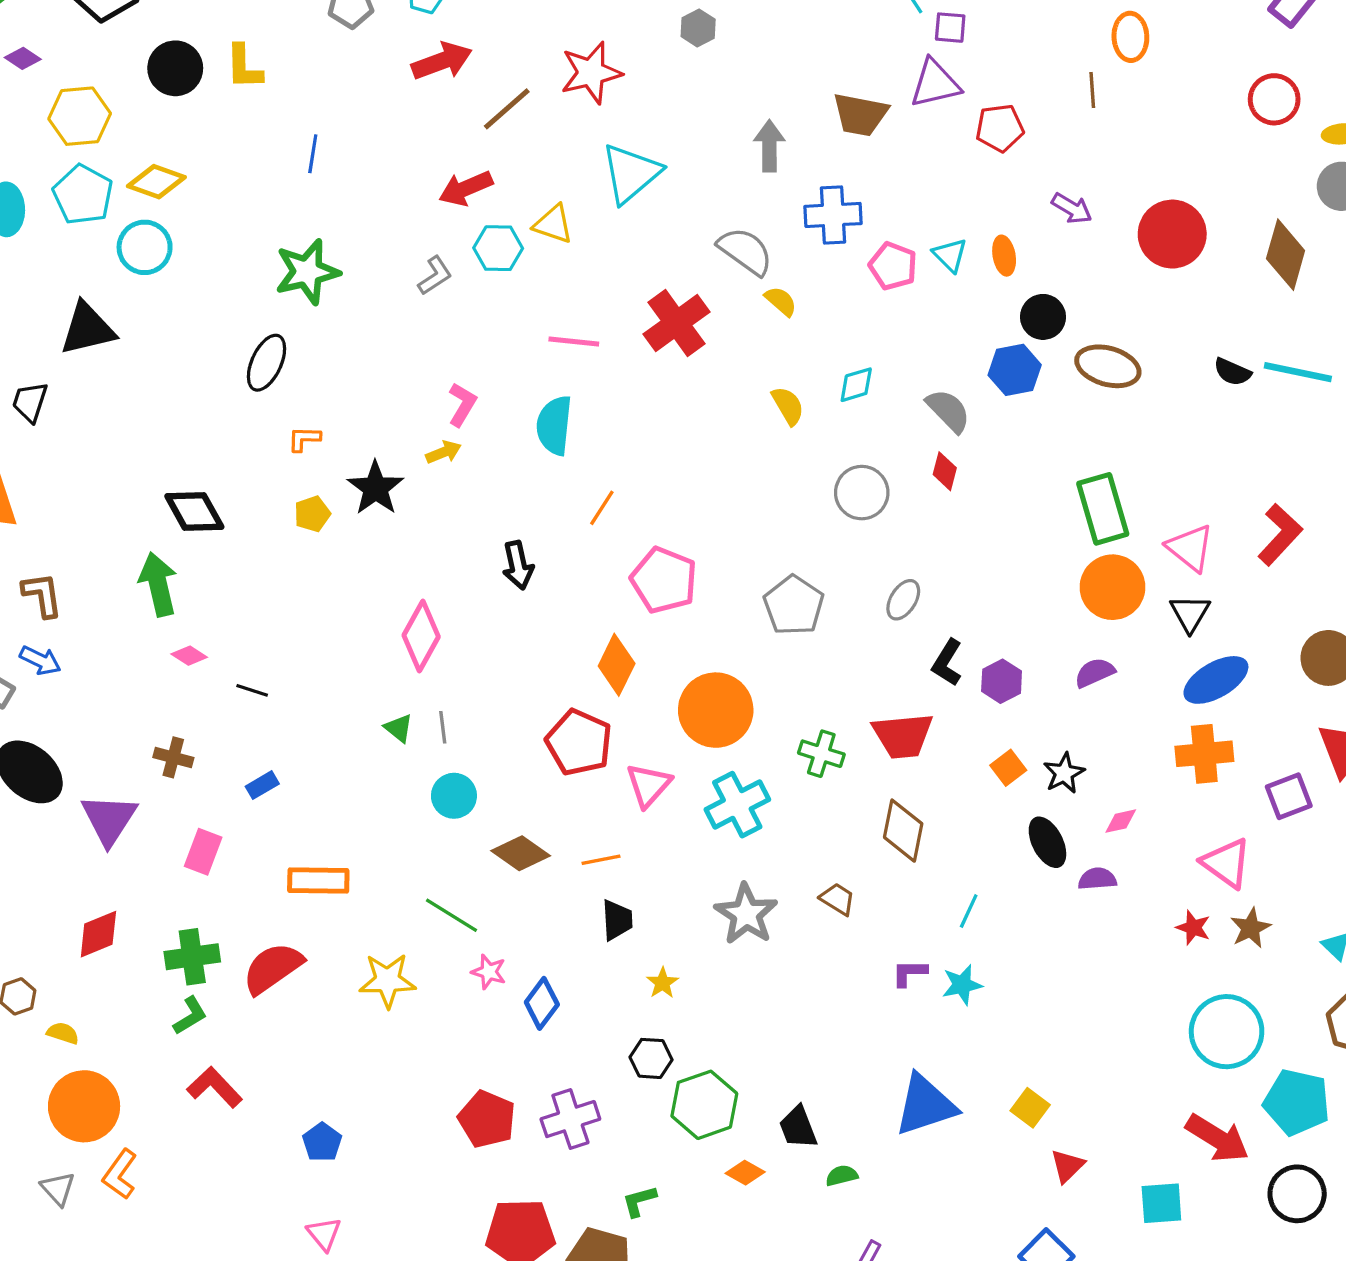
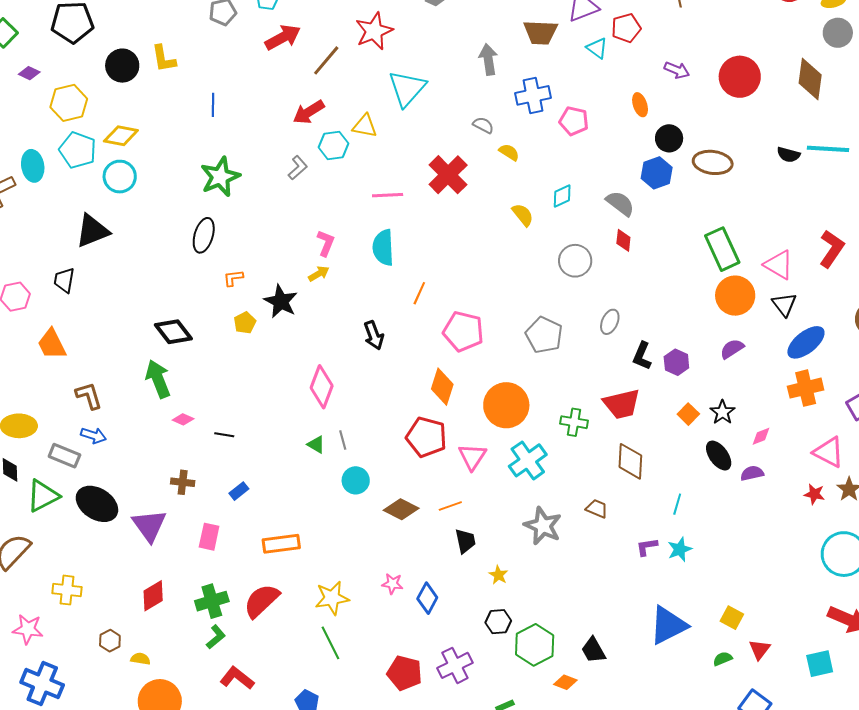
gray semicircle: (745, 251) -> (483, 125), size x0.6
cyan triangle: (950, 255) -> (597, 48), moved
green line: (452, 915) -> (330, 643), moved, turned 40
green semicircle: (842, 1176) -> (723, 659), moved

